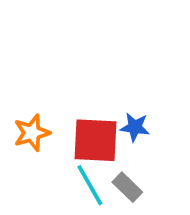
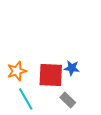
cyan line: (90, 185) -> (26, 99), moved

